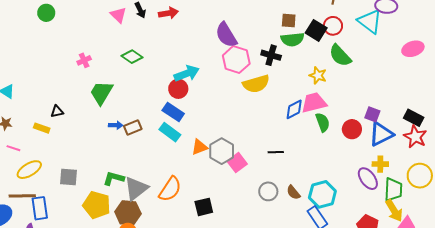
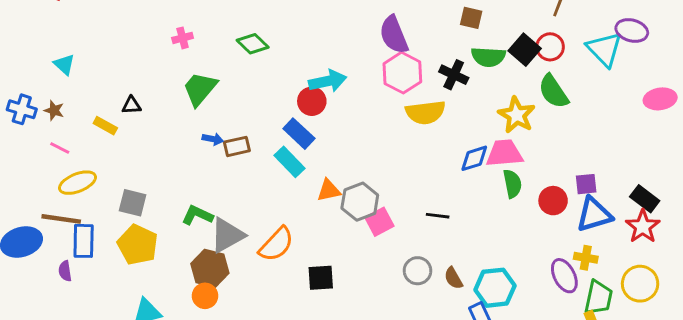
brown square: (289, 21) -> (471, 18), moved
yellow star: (318, 75) -> (517, 115), size x1.4
purple square: (372, 114) -> (586, 184), turned -35
yellow pentagon: (97, 205) -> (138, 245), moved

